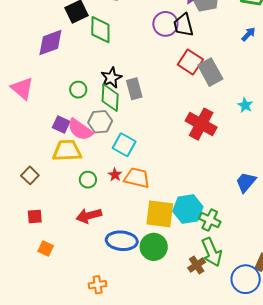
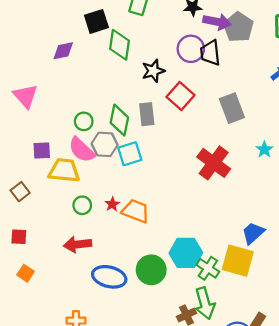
purple diamond: (50, 42) -> (63, 51), size x0.7
red square: (190, 62) -> (180, 96), moved
black star: (111, 78) -> (153, 71), moved
green circle: (78, 90) -> (84, 121), moved
purple square: (61, 125) -> (42, 151), moved, turned -36
cyan square: (124, 145) -> (130, 154), moved, turned 35
yellow square: (160, 214) -> (238, 261), moved
green circle: (154, 247) -> (151, 270), moved

